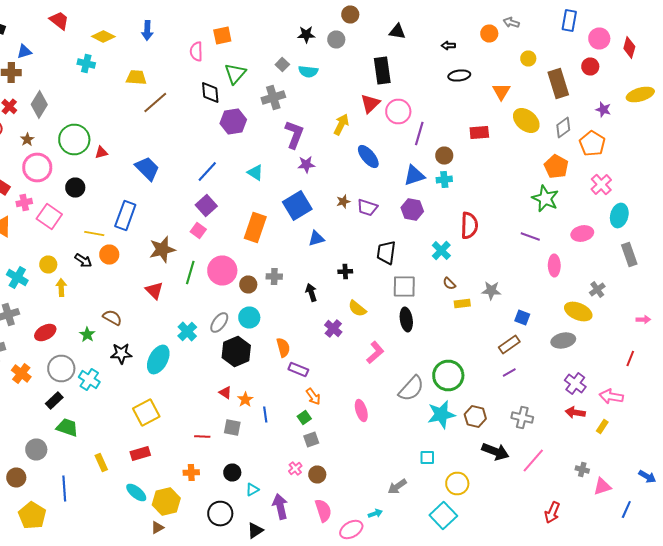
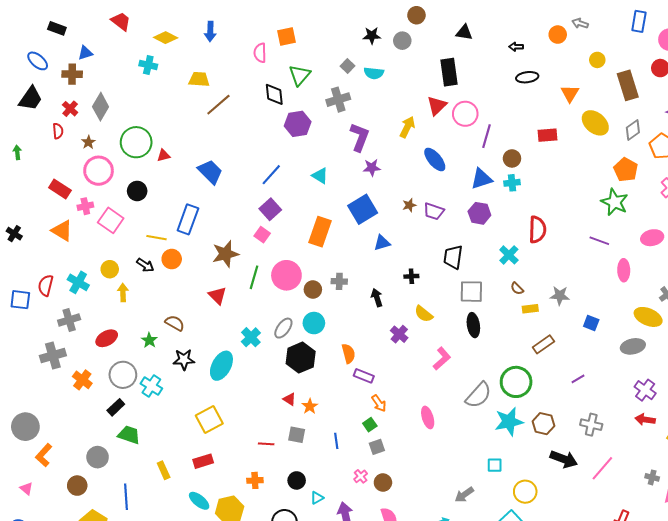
brown rectangle: (509, 344) -> (543, 344), moved
blue line: (265, 414) -> (336, 441), moved

